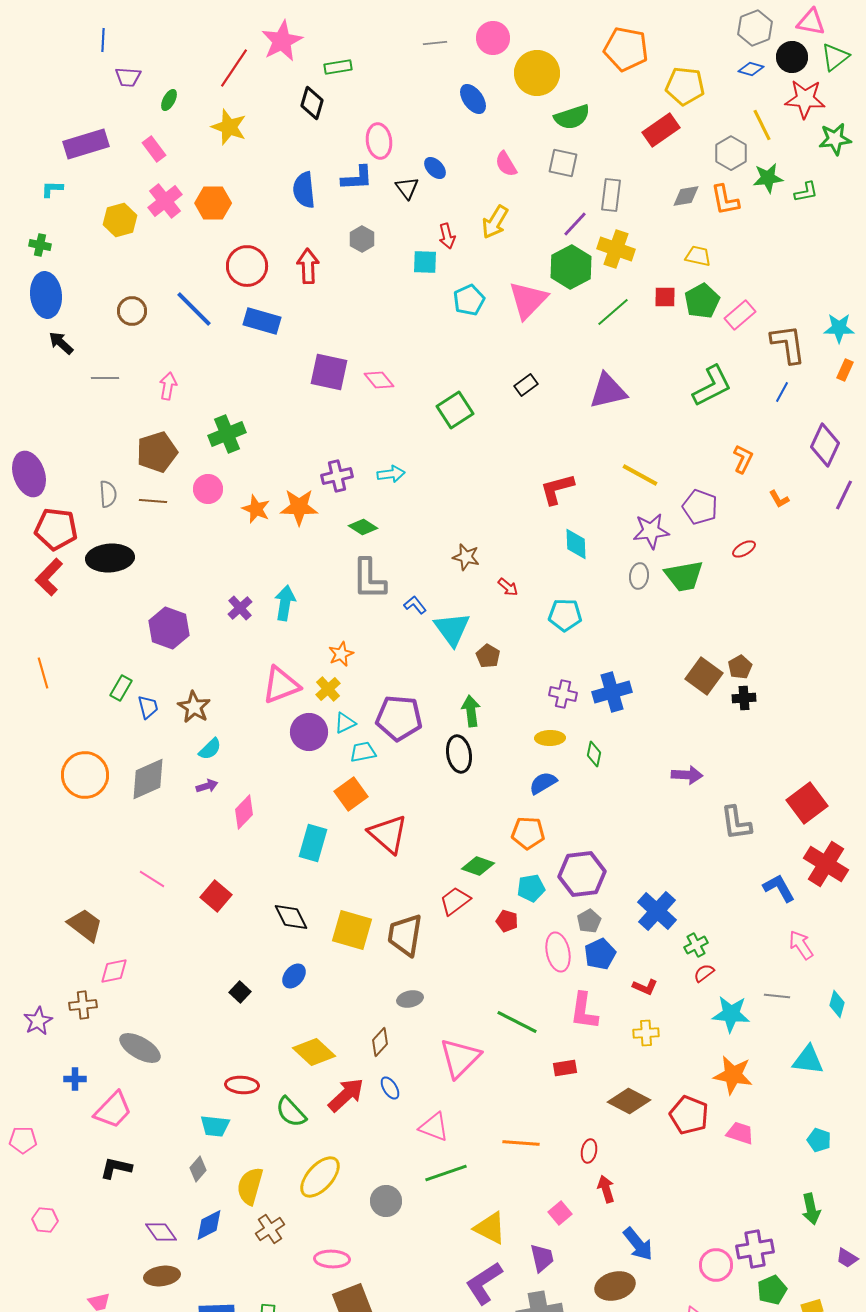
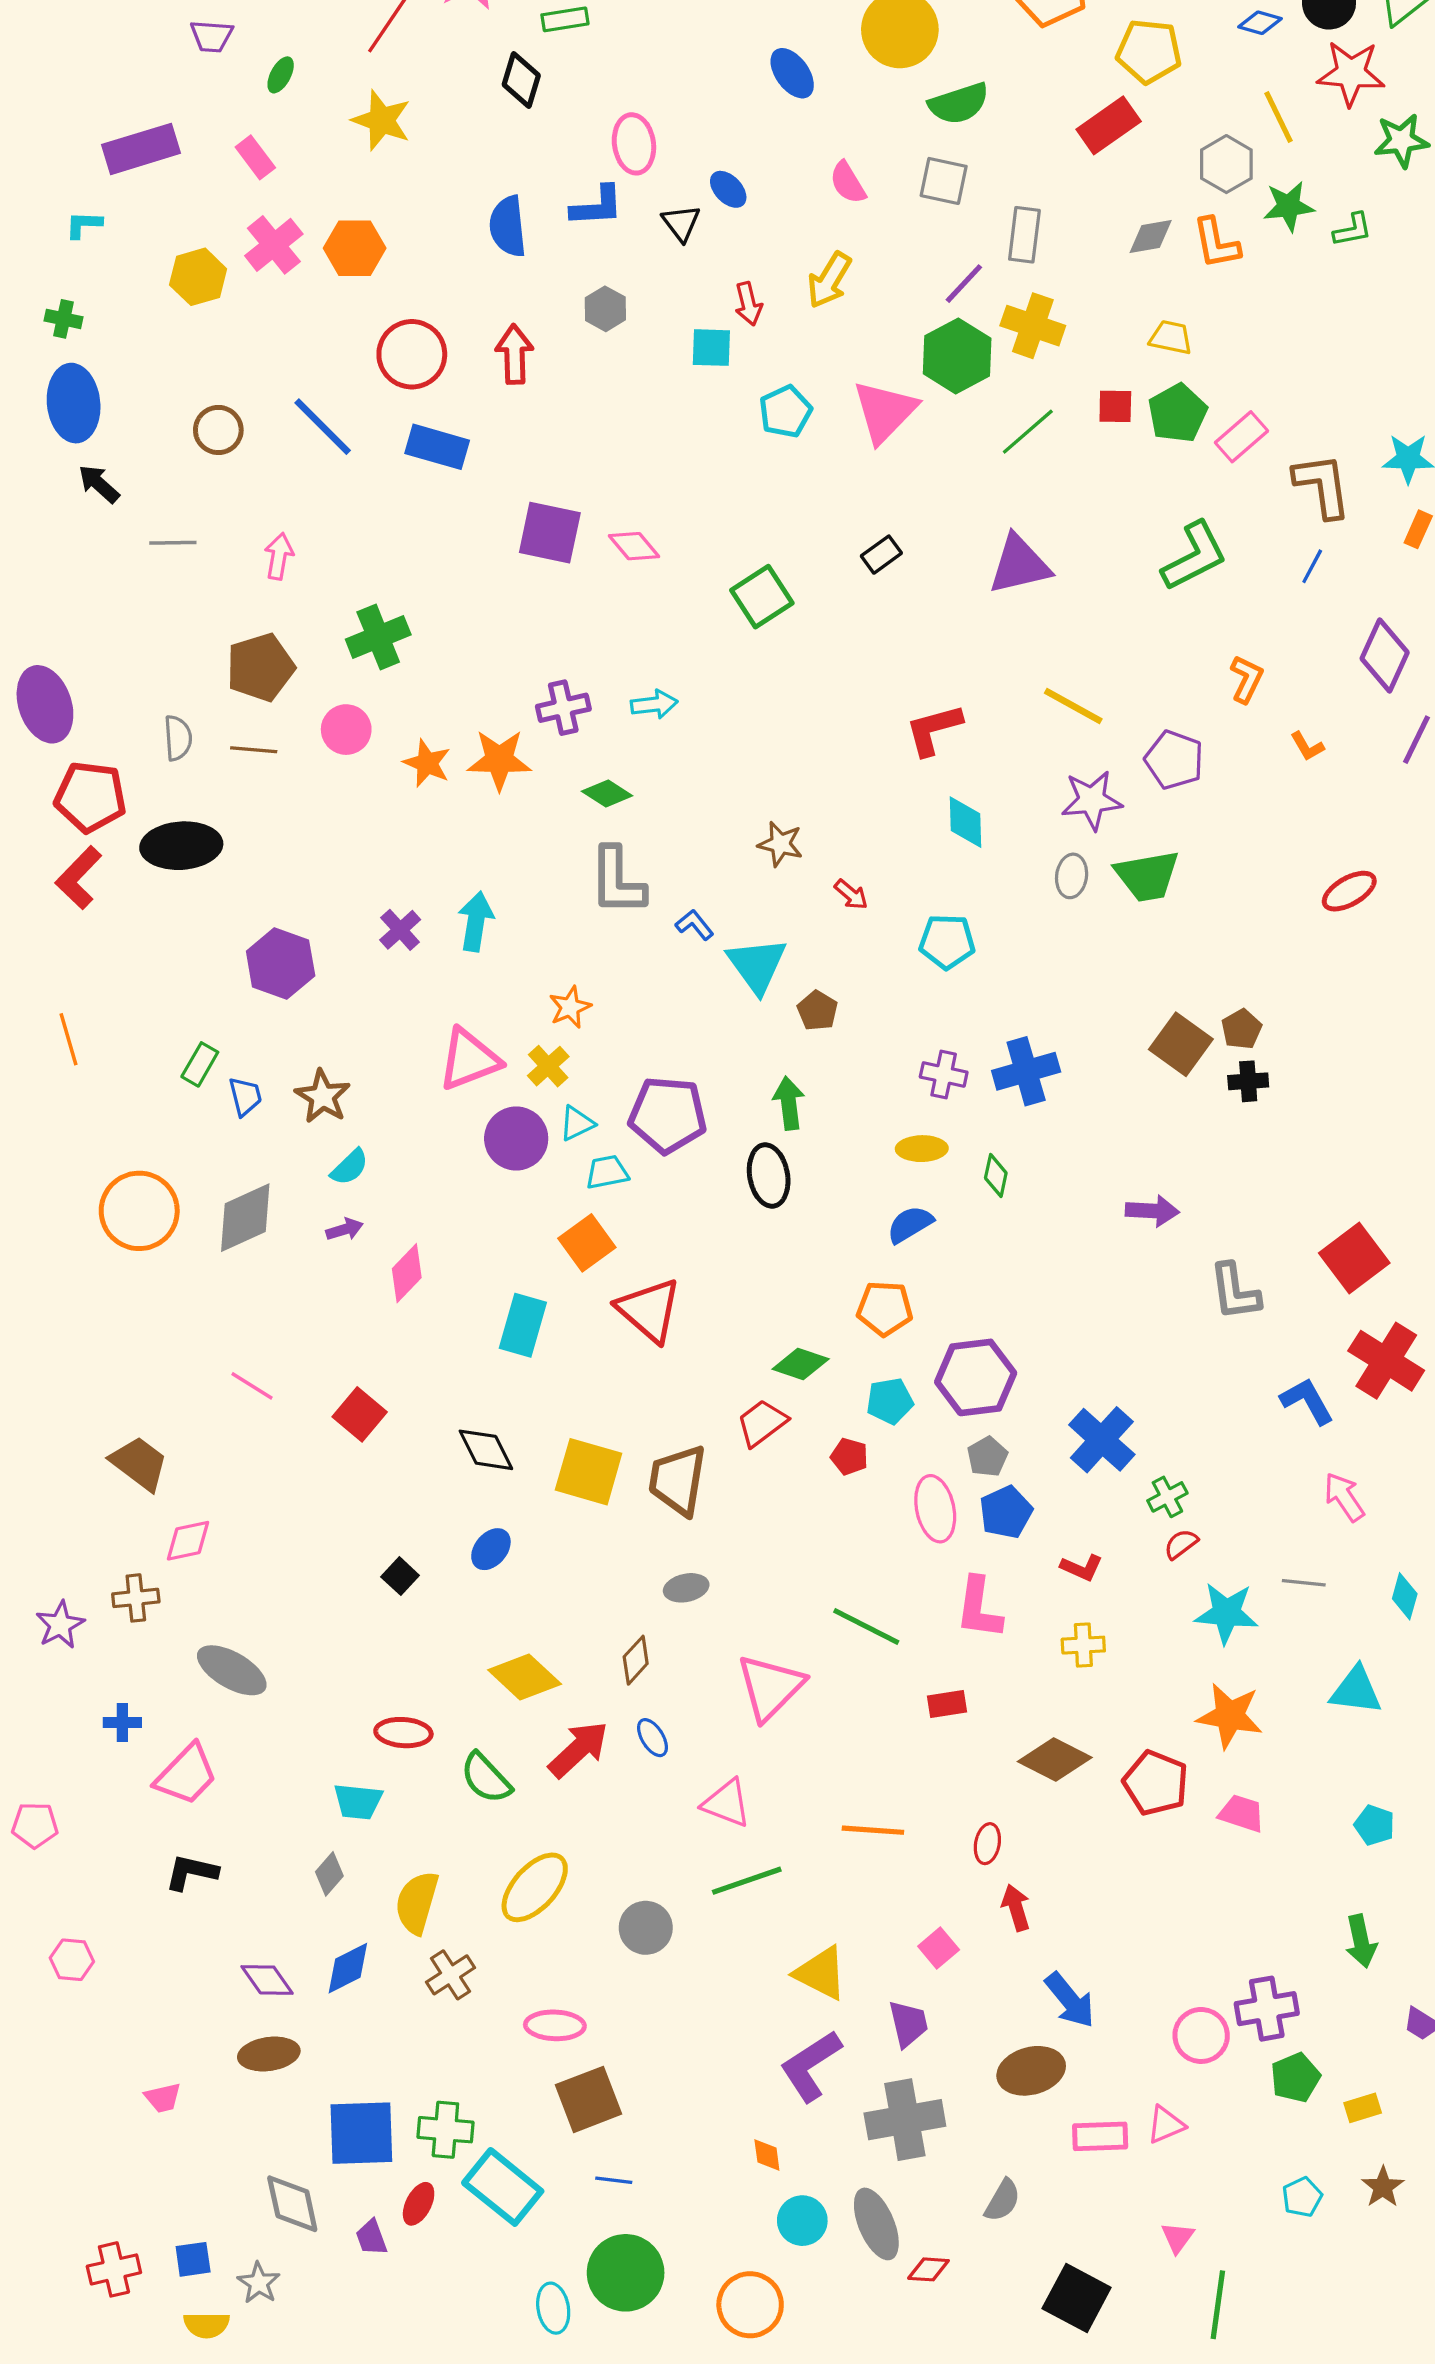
red ellipse: (744, 549) -> (1349, 891), moved, size x1.4

